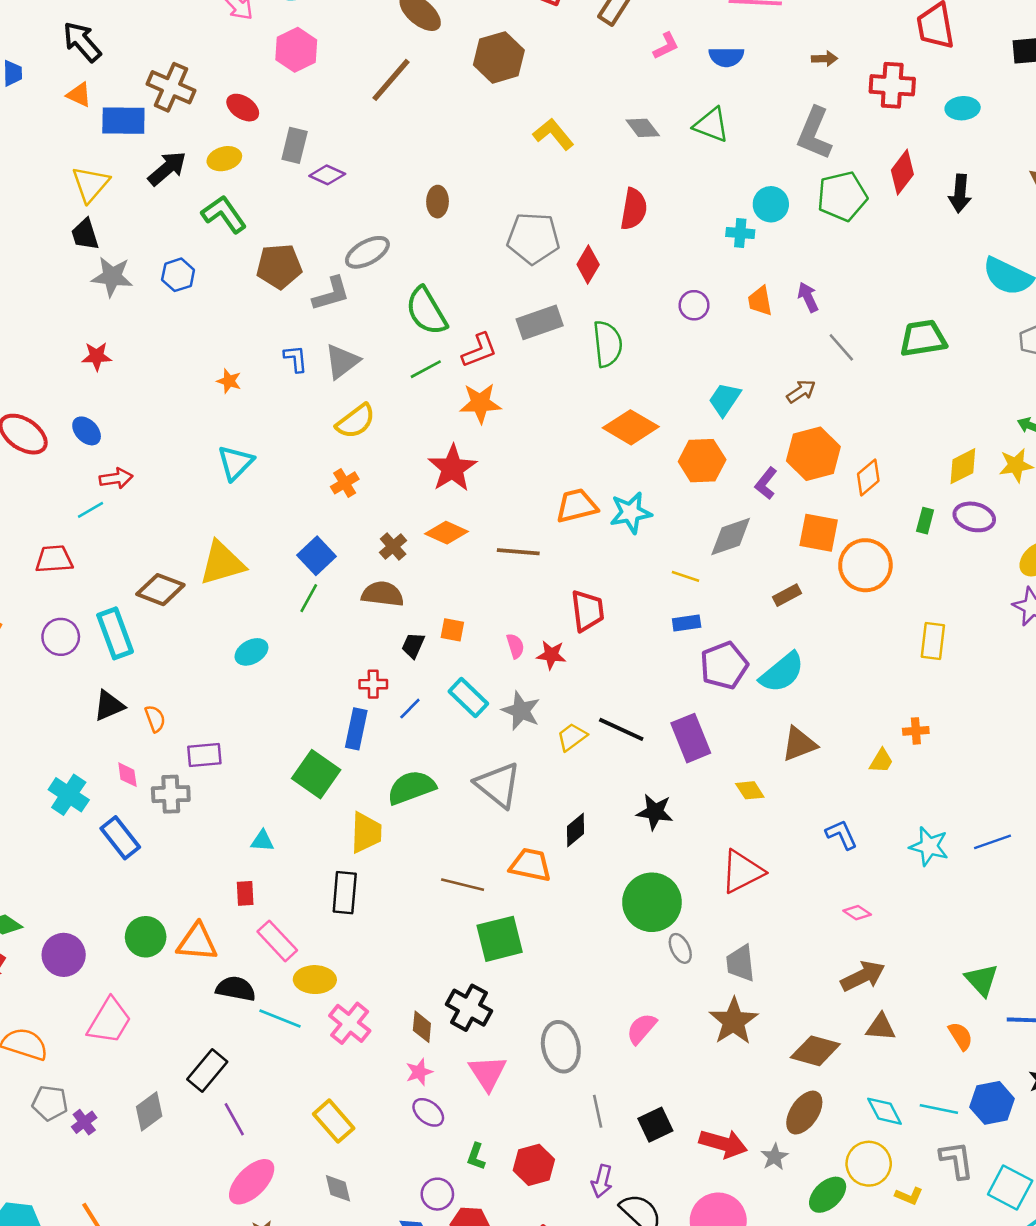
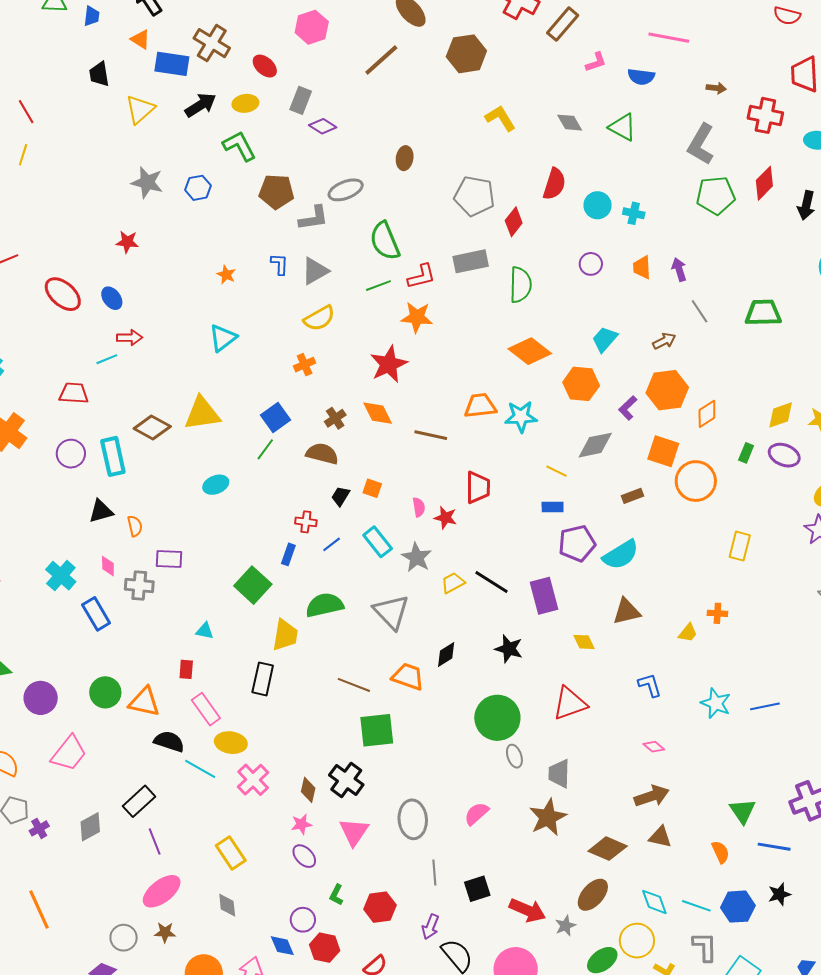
cyan circle: (771, 204) -> (597, 205), moved
black trapezoid: (85, 234) -> (99, 74), moved
orange diamond: (446, 533) -> (378, 413), turned 32
blue rectangle: (356, 729) -> (288, 554), size x0.7

